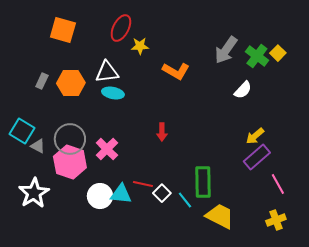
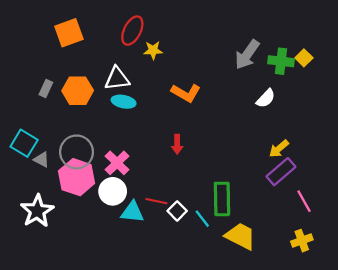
orange square: (63, 30) -> (69, 33), turned -36
green cross: (257, 56) -> (281, 61), turned -30
orange L-shape: (176, 71) -> (186, 93), moved
white circle: (100, 196) -> (113, 191), moved

